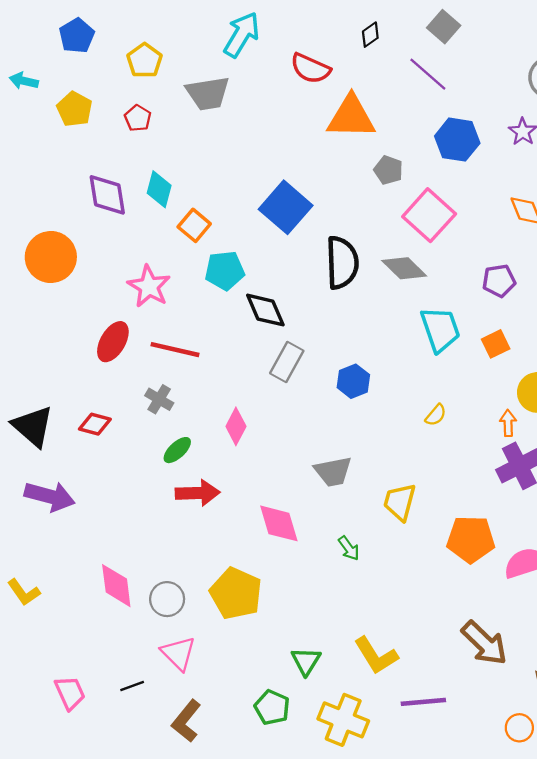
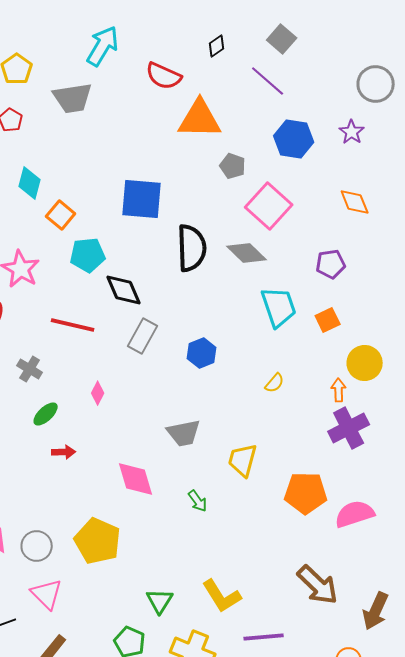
blue square: (286, 207) -> (142, 199), turned -36
red line: (175, 350) -> (73, 325), moved
pink diamond: (236, 426) -> (98, 393), size x0.7
red arrow: (198, 493) -> (64, 452), size x0.6

